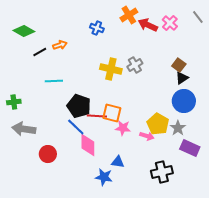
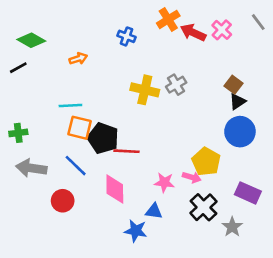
black line: (40, 52) -> (18, 68), moved
orange square: (112, 113) -> (80, 128), moved
blue line: (76, 127) -> (76, 166), moved
pink star: (123, 128) -> (164, 182), moved
gray star: (178, 128) -> (232, 227), moved
black cross: (162, 172) -> (203, 207), moved, turned -30

